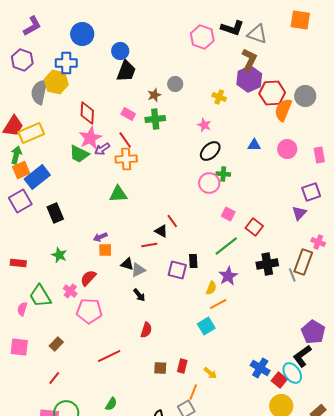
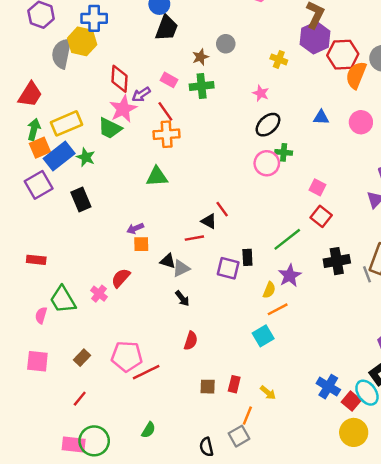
yellow rectangle: (31, 133) -> (66, 123), moved
purple arrow: (102, 149) -> (141, 94), moved
pink square: (228, 214) -> (317, 187), moved
green star: (59, 255) -> (86, 157), moved
pink pentagon: (89, 311) -> (127, 356), moved

